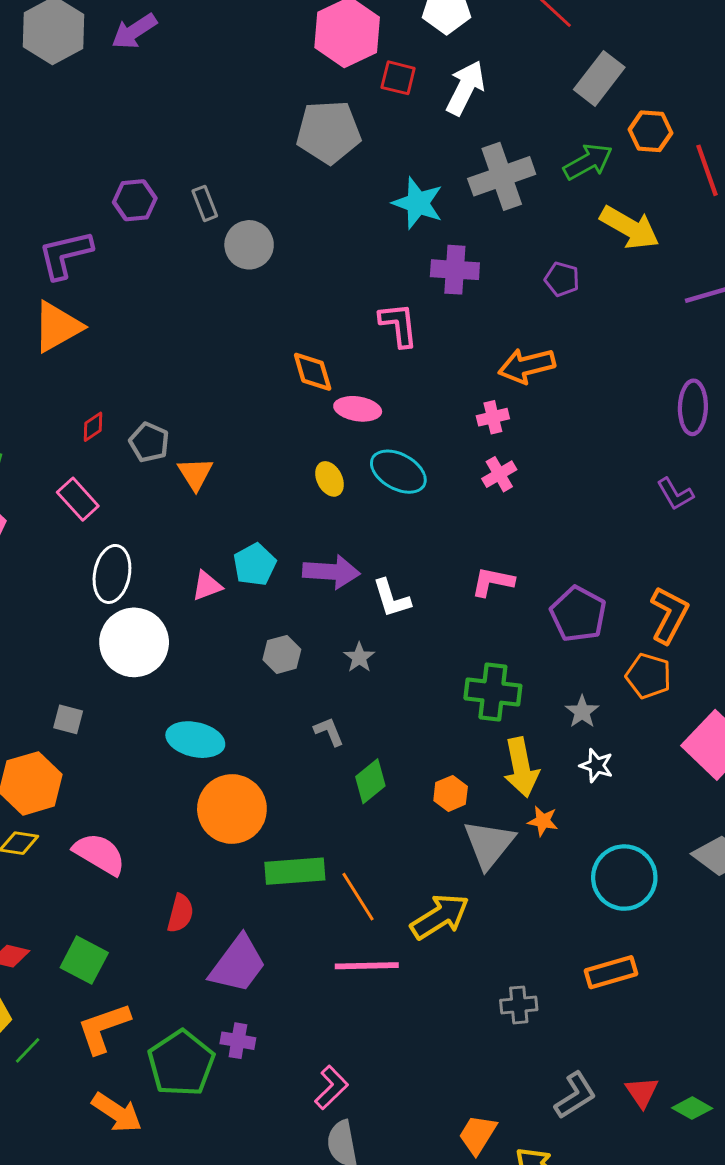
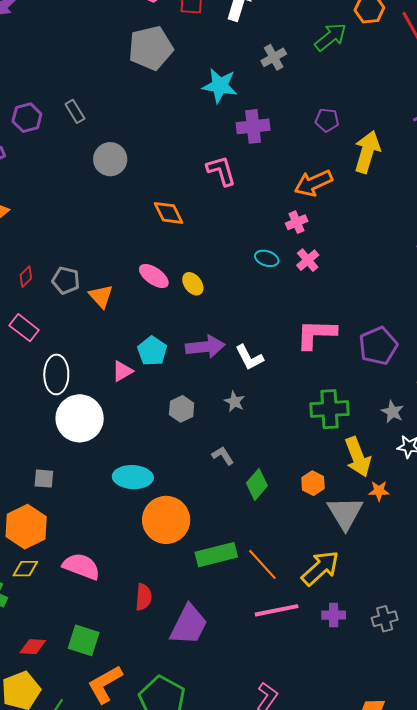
gray cross: (502, 176) -> (274, 57), size x0.6
yellow arrow: (630, 228) -> (367, 152), moved, turned -93
gray circle: (249, 245) -> (110, 159), moved
pink ellipse: (358, 409) -> (154, 276), moved, turned 36
cyan ellipse: (398, 472) -> (267, 258), moved, size x0.6
pink L-shape: (493, 582) -> (316, 334), size x1.4
purple pentagon: (578, 614) -> (378, 346), turned 30
purple cross: (238, 1041) -> (334, 615), moved

